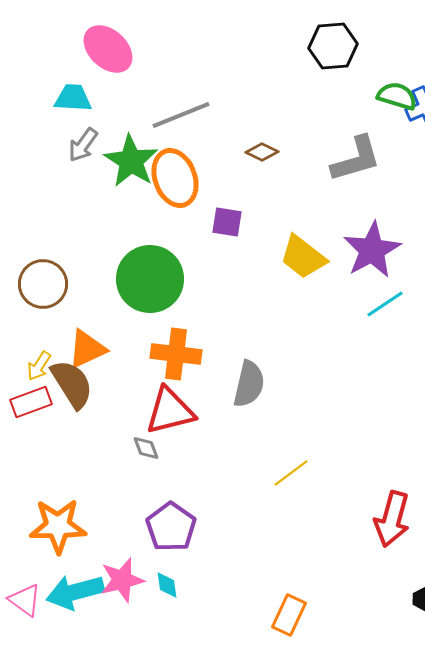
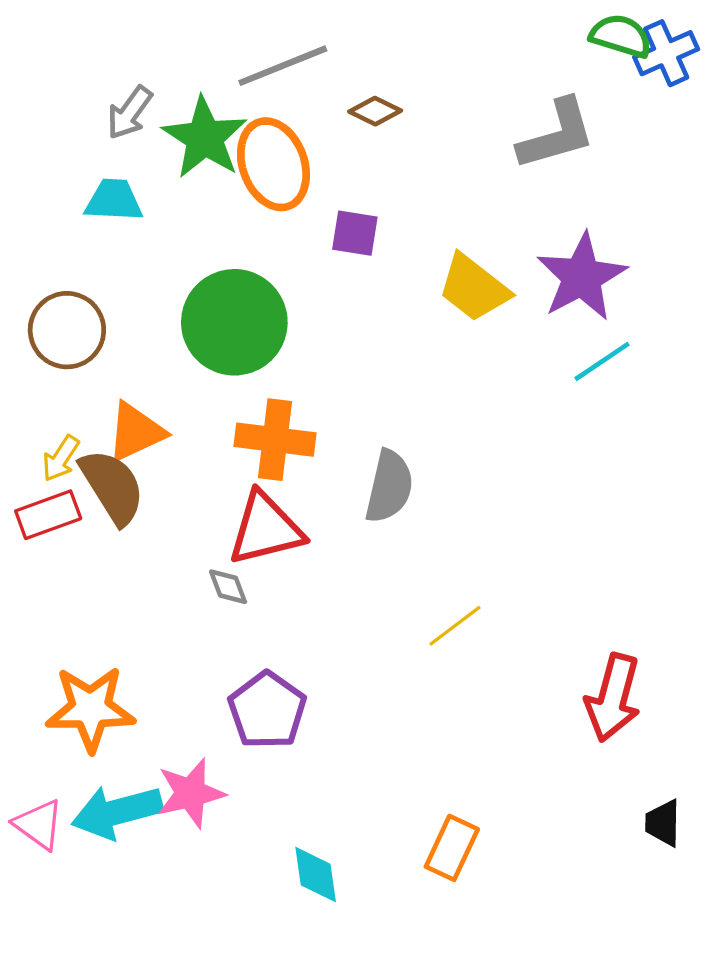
cyan trapezoid: (73, 98) -> (114, 200), moved
brown diamond: (262, 152) -> (375, 111), moved
cyan diamond: (167, 585) -> (316, 875), moved, size x1.4

